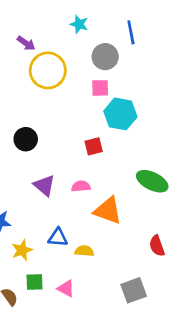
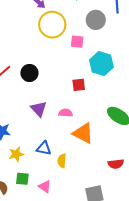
pink square: (100, 88) -> (77, 42), moved
red semicircle: (157, 246) -> (116, 164), turned -84
yellow semicircle: (84, 251) -> (62, 161), turned -96

